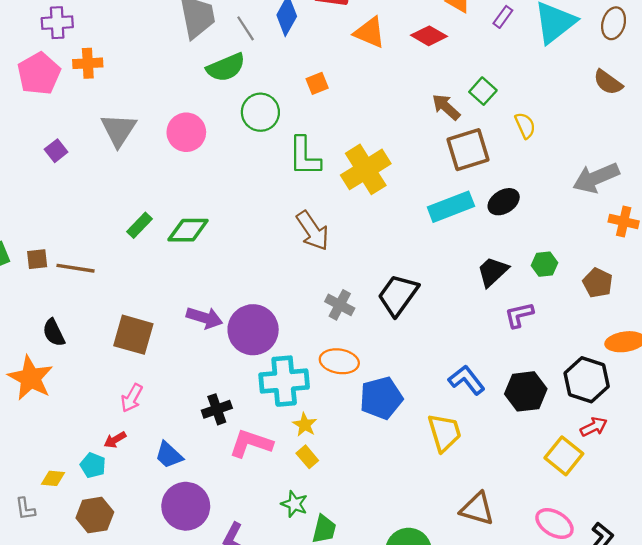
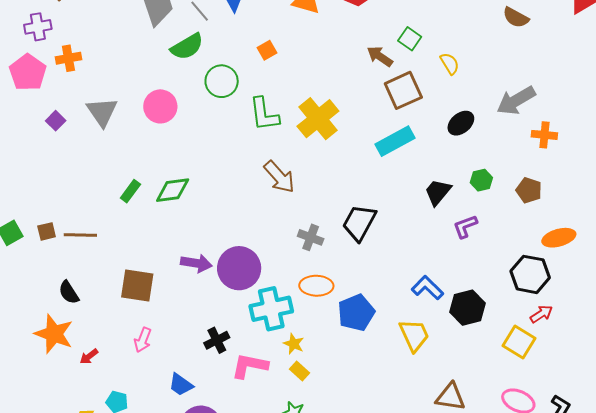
purple square: (56, 151) -> (56, 121), moved
black ellipse: (504, 202) -> (461, 123), moved
black hexagon: (526, 391) -> (468, 308), moved
red arrow: (115, 440) -> (89, 356), moved

